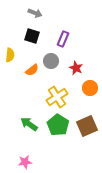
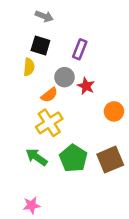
yellow semicircle: (10, 55) -> (29, 67), moved
red star: (76, 68) -> (86, 86), moved
orange semicircle: (32, 70) -> (49, 95), moved
yellow cross: (57, 97) -> (49, 123), moved

